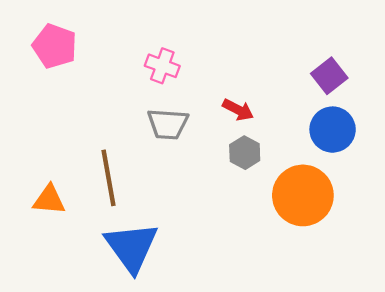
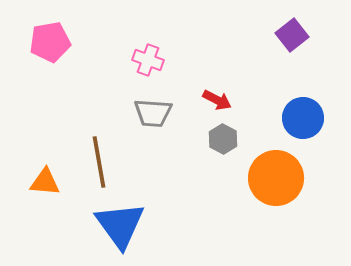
pink pentagon: (55, 46) -> (50, 42), turned -30
purple square: (329, 76) -> (292, 35), moved

